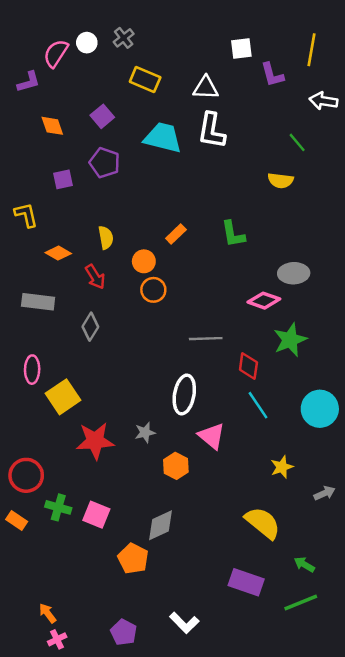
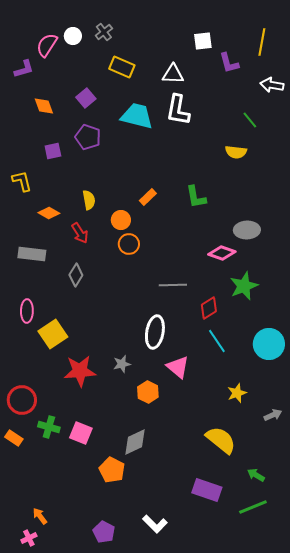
red diamond: (248, 366) -> (209, 308), turned 50
pink cross: (57, 639) -> (29, 538), moved

